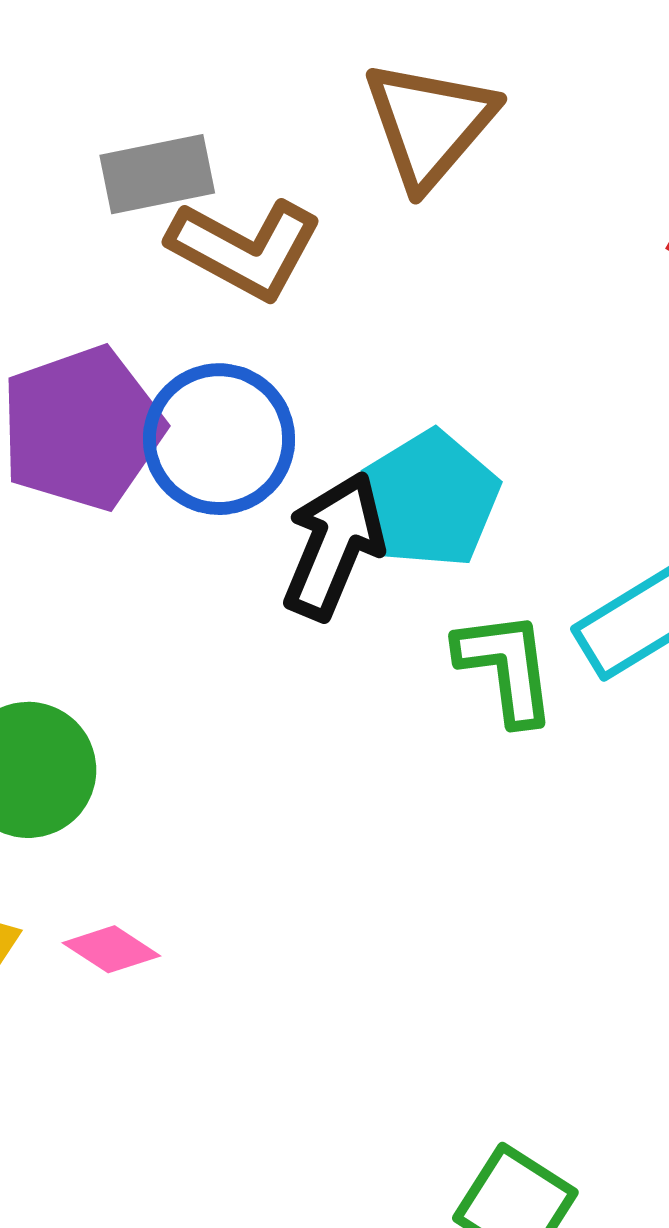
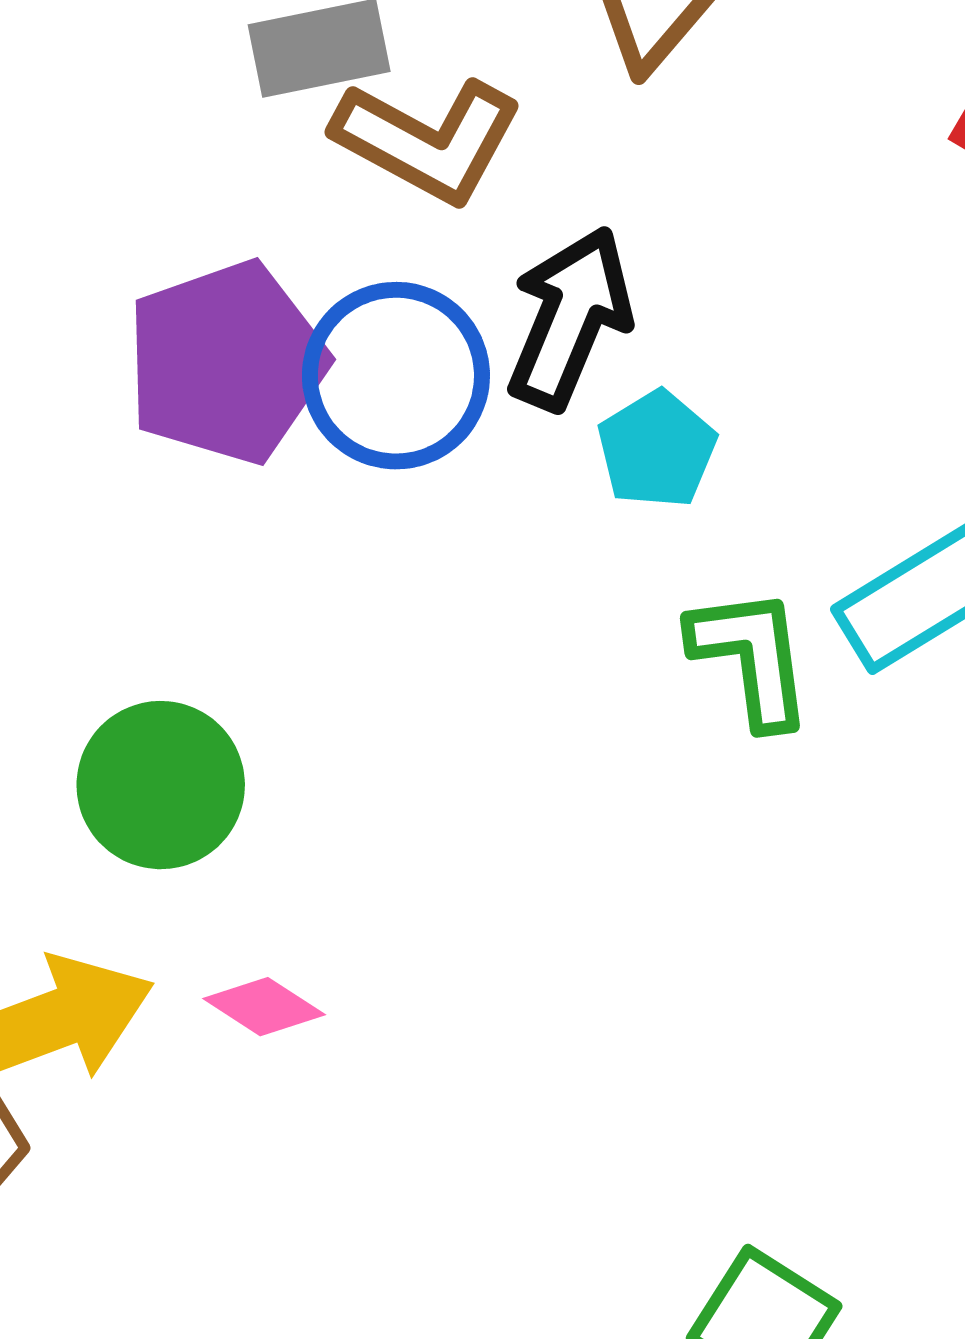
cyan pentagon: (430, 499) -> (657, 449), size x0.7
black arrow: (334, 546) -> (570, 318), moved

